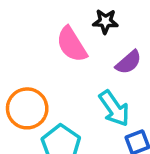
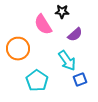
orange circle: (27, 108) -> (18, 49), moved

